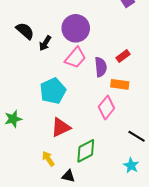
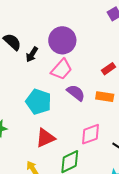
purple semicircle: (101, 67) -> (76, 93), moved, turned -48
cyan pentagon: (53, 91) -> (39, 102), turned -30
pink diamond: (106, 108) -> (91, 134), moved, turned 30

